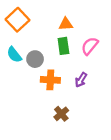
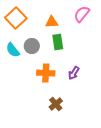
orange triangle: (66, 24) -> (52, 22), moved
pink semicircle: (90, 46) -> (82, 14), moved
gray circle: (35, 59) -> (32, 46), moved

